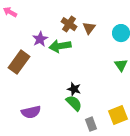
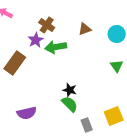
brown cross: (69, 24) -> (47, 25), moved
brown triangle: (89, 28) -> (85, 29), turned 32

